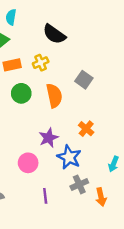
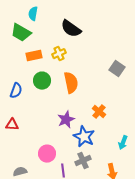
gray square: (84, 80) -> (117, 69), moved
pink circle: (28, 163) -> (47, 154), moved
gray cross: (79, 184) -> (83, 161), moved

